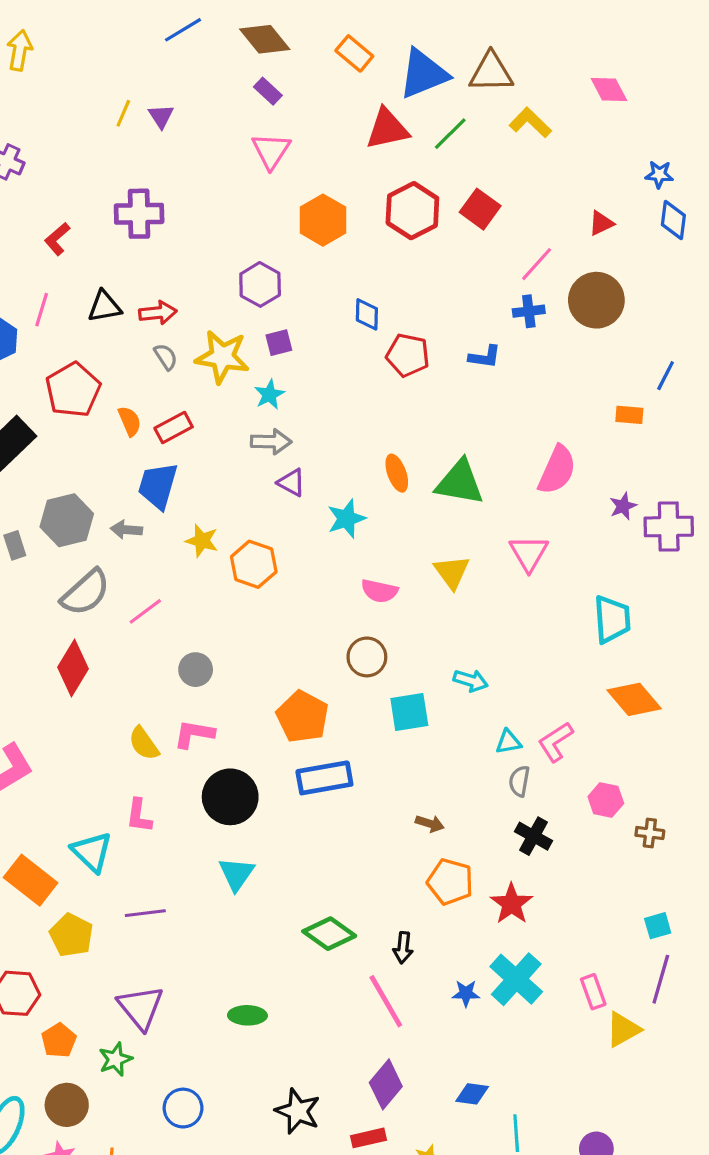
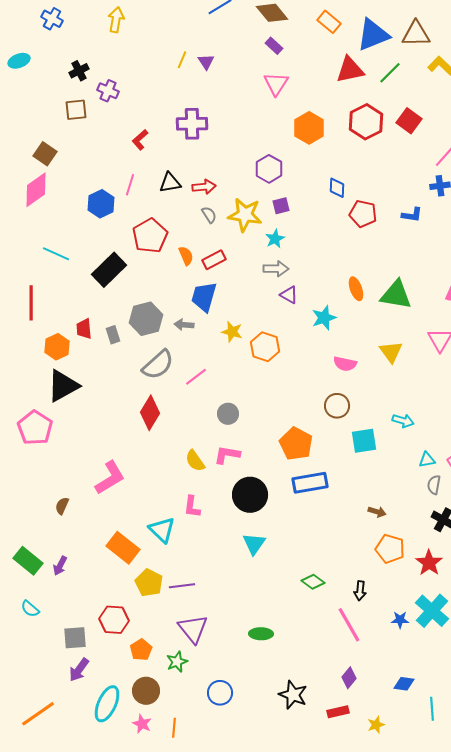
purple line: (145, 913) -> (182, 586), moved
green diamond: (329, 934) -> (313, 582), size x0.7
purple diamond: (386, 1084) -> (349, 678), size x0.7

